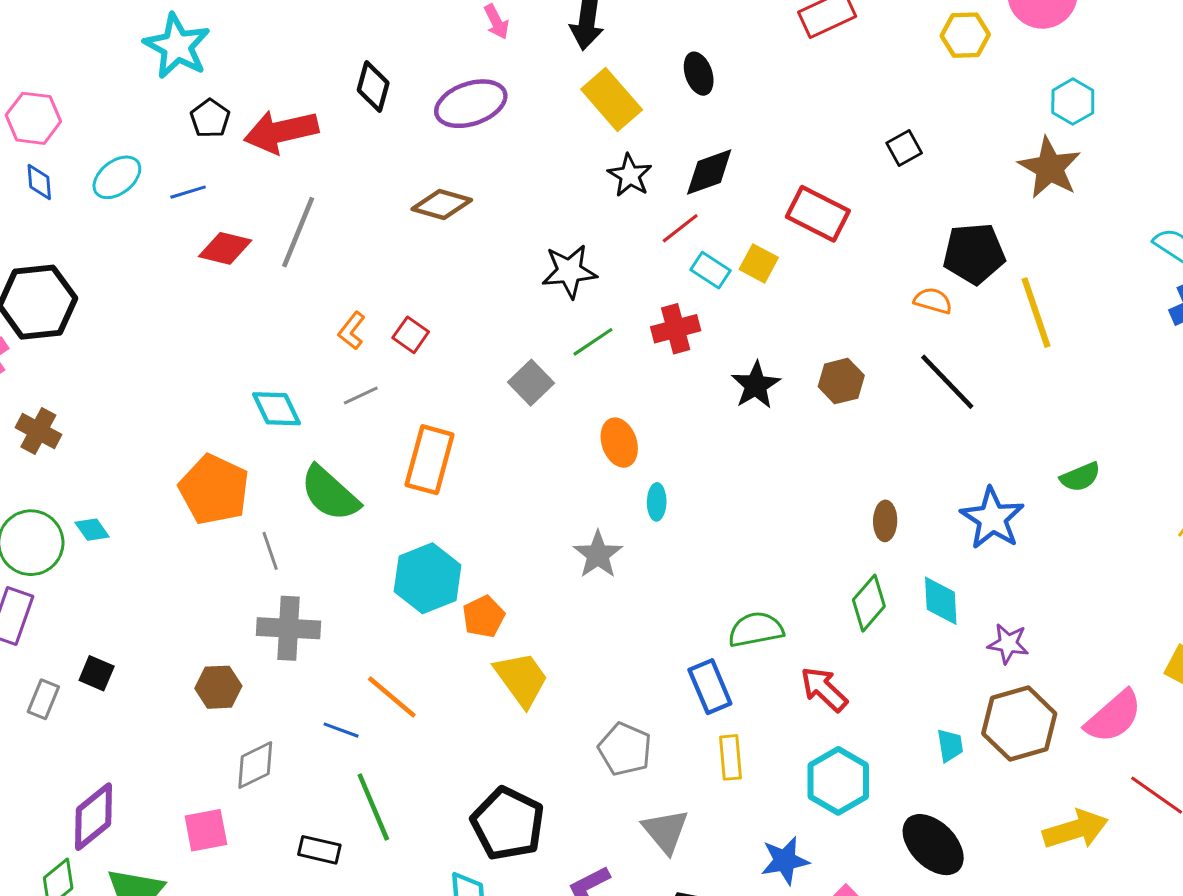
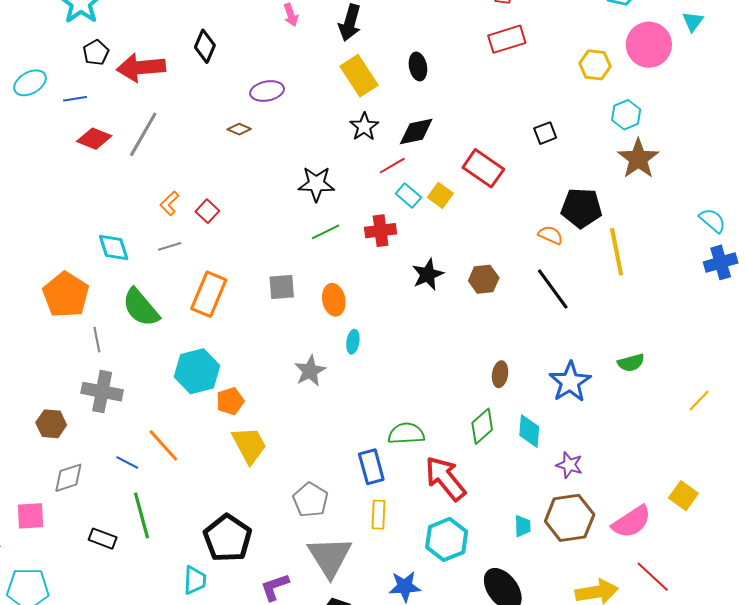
cyan hexagon: (1073, 102) -> (626, 115), moved
purple ellipse: (471, 104) -> (267, 91), moved, size x0.7
brown diamond: (442, 204) -> (239, 129), size x0.6
gray square: (531, 383) -> (282, 287), moved, turned 32
red arrow: (824, 689) -> (445, 478), size x1.4
gray triangle: (665, 831) -> (330, 557), size x1.4

